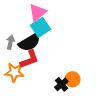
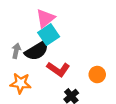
red L-shape: (29, 59) -> (58, 69), moved, turned 55
orange circle: (72, 79) -> (97, 75), moved

